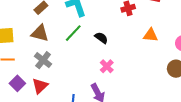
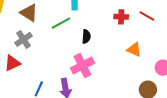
black semicircle: (101, 38) -> (86, 37), turned 40
pink cross: (107, 66) -> (82, 66), size x1.6

